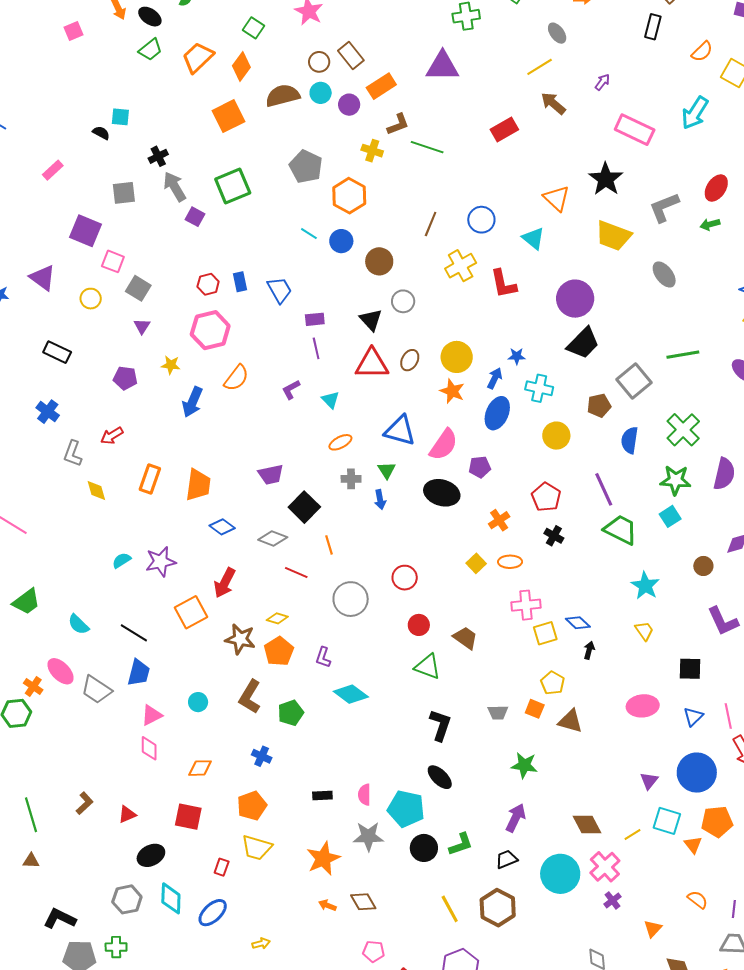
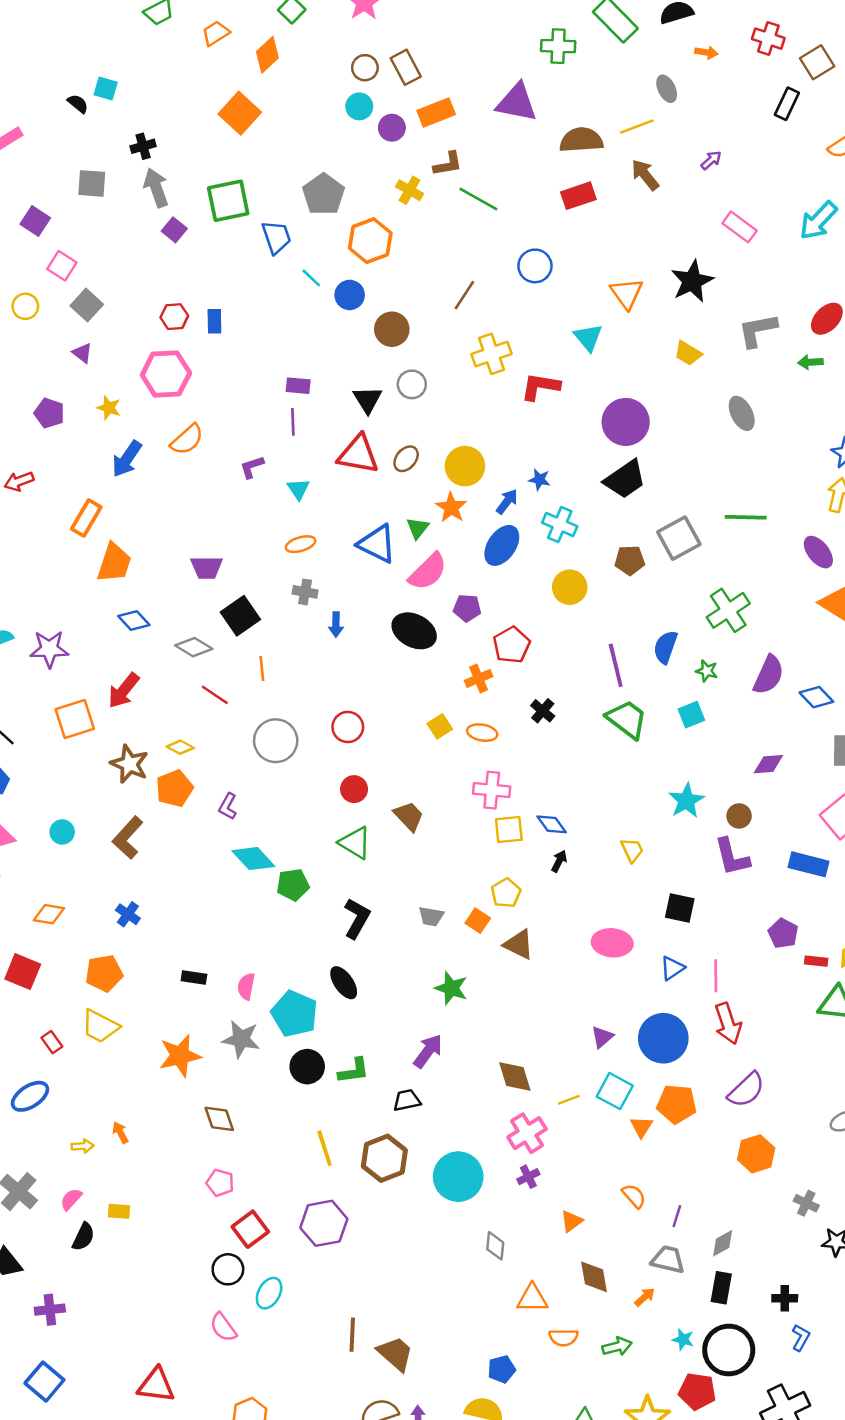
orange trapezoid: (198, 57) -> (216, 33), size x0.7
brown semicircle: (283, 96) -> (581, 140), moved
orange square: (228, 116) -> (240, 113), turned -32
pink rectangle: (635, 130) -> (740, 227), size x0.7
blue circle: (481, 220) -> (535, 266), moved
purple square: (86, 231) -> (35, 221), size x0.7
yellow trapezoid: (613, 236) -> (688, 353), size x0.6
red L-shape: (503, 284) -> (540, 387), turned 100
blue trapezoid: (279, 290) -> (276, 237), moved
purple triangle: (142, 326) -> (82, 353), turned -36
blue semicircle: (630, 440) -> (666, 647), moved
green triangle: (387, 470) -> (418, 528), moved
orange rectangle: (150, 479) -> (86, 518), moved
green star: (675, 480) -> (707, 671), size x0.6
red pentagon: (546, 497) -> (512, 645), moved
brown circle: (703, 566) -> (739, 816), moved
cyan star: (645, 586) -> (686, 801), moved
green pentagon: (291, 713) -> (293, 885), moved
red rectangle: (222, 867) -> (52, 1042), turned -66
cyan circle: (560, 874) -> (458, 1177), moved
orange arrow: (327, 905) -> (120, 1132), moved, turned 30

